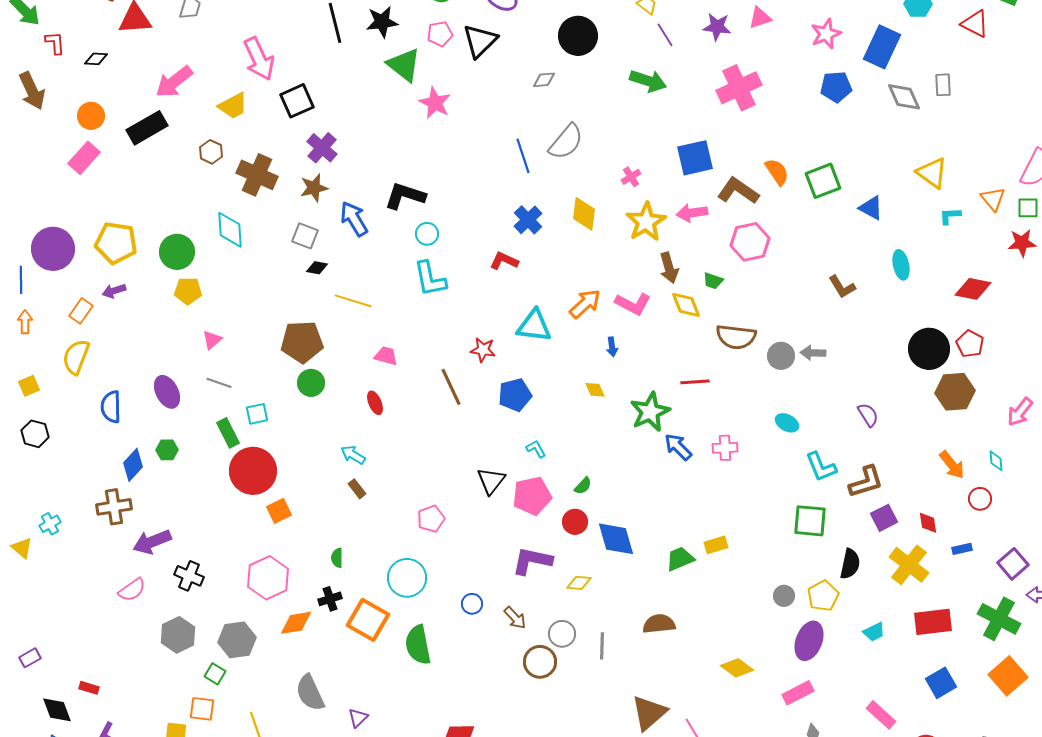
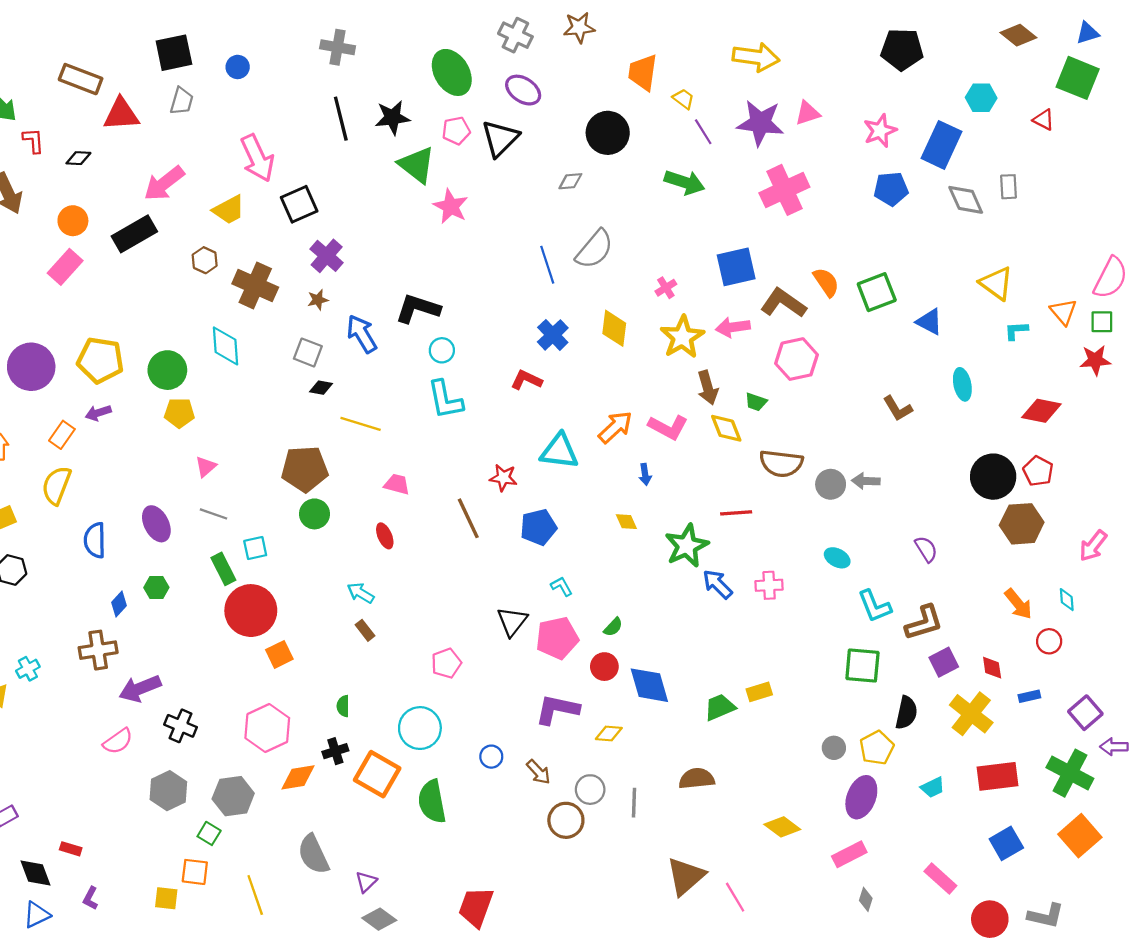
red triangle: (975, 24) -> (1044, 120), size x0.7
purple star: (717, 27) -> (760, 123), size x1.5
brown star: (314, 188) -> (318, 300), size x0.7
blue diamond: (133, 465) -> (119, 604), size x0.7

